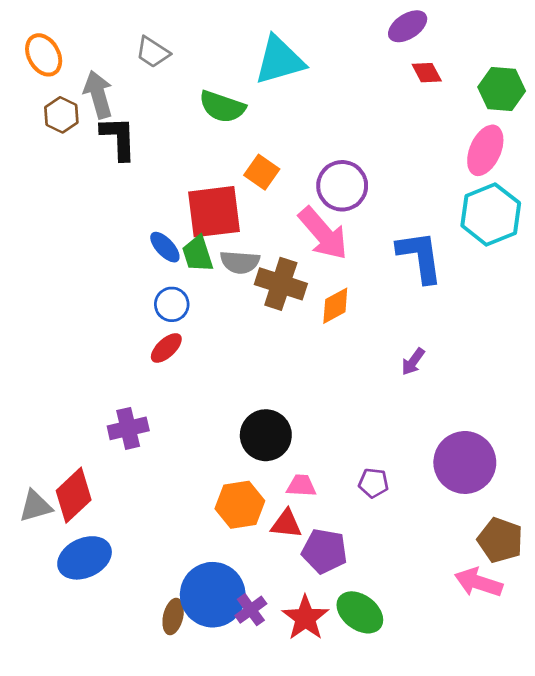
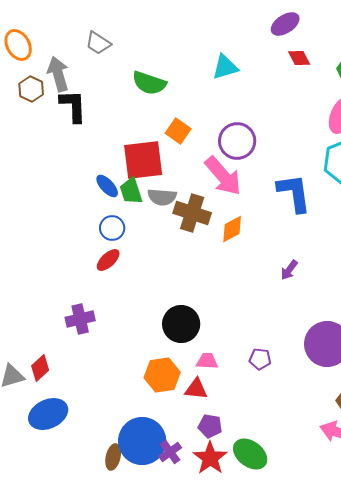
cyan triangle: (279, 60) -> (225, 67), moved, size x0.7
red diamond: (74, 495) -> (40, 368), size x0.7
purple pentagon: (324, 551) -> (210, 426), moved, size x0.7

